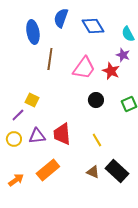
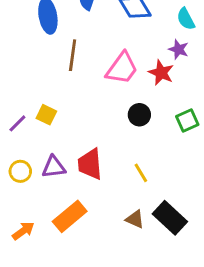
purple line: (18, 115) -> (17, 123), moved

